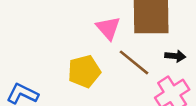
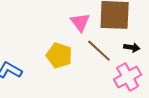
yellow pentagon: (84, 71) -> (59, 55), turned 30

